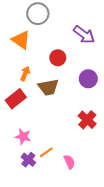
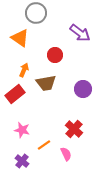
purple circle: (88, 79) -> (83, 89), moved
red cross: (87, 120) -> (74, 129), moved
purple cross: (28, 160) -> (22, 161), moved

